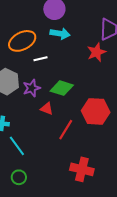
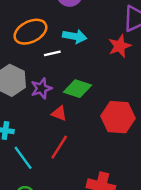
cyan arrow: (60, 34) -> (75, 36), moved
red line: (66, 130) -> (59, 147), moved

